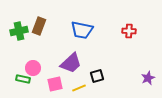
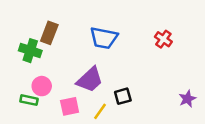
green cross: (19, 31) -> (30, 51), moved, turned 30
red cross: (129, 31) -> (163, 39), turned 32
yellow line: (79, 88) -> (100, 111), turned -32

